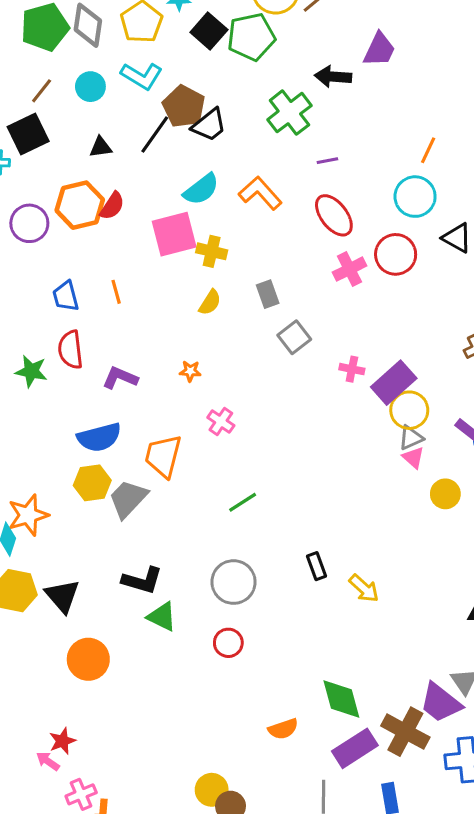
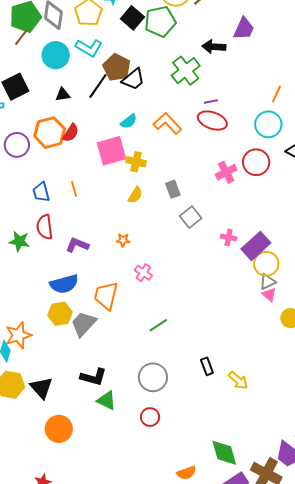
cyan circle: (90, 87) -> (56, 55), size x1.4
brown line: (42, 91) -> (21, 37), moved
cyan semicircle: (201, 189) -> (129, 121), size x0.7
red ellipse: (334, 215) -> (212, 121), moved, turned -32

